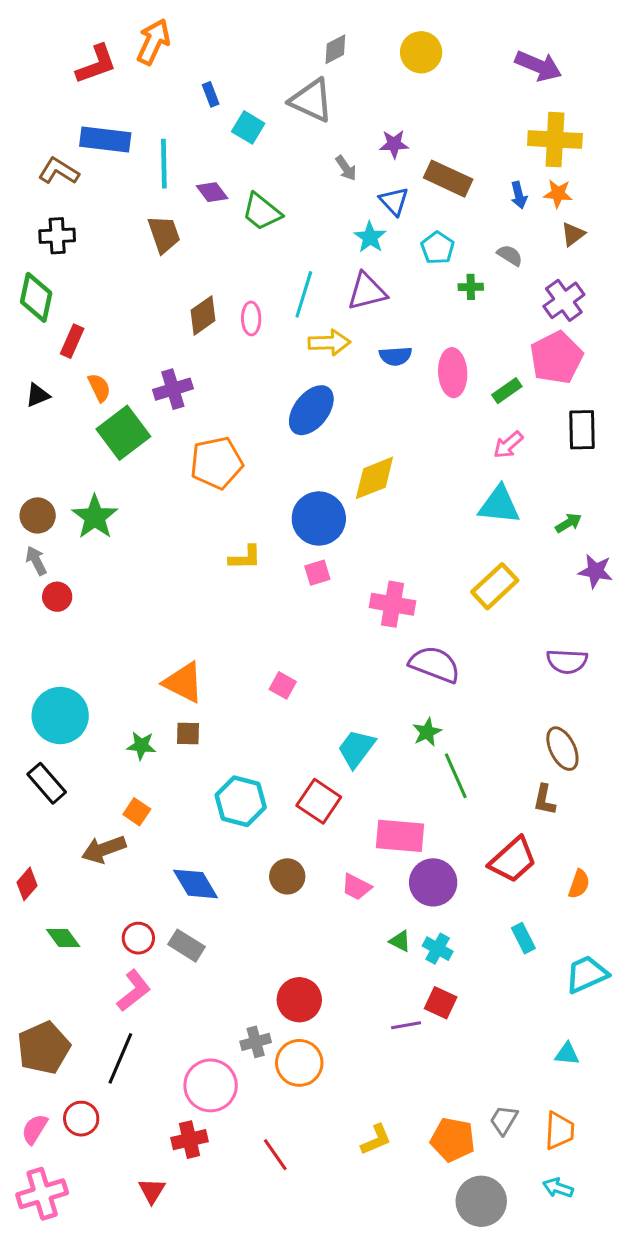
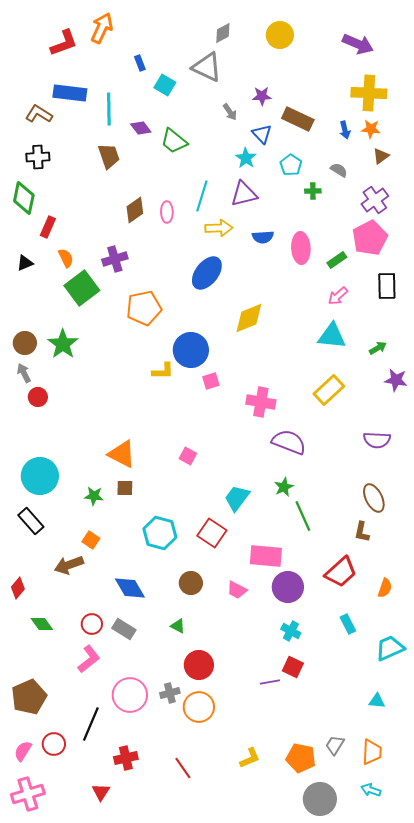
blue circle: (319, 518) -> (191, 350), moved
green triangle: (400, 941) -> (178, 626), moved
black line: (120, 1058) -> (91, 724), moved
pink circle: (211, 1085) -> (130, 695), moved

